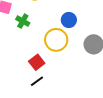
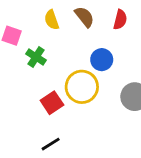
red square: (37, 62) -> (52, 103), moved

